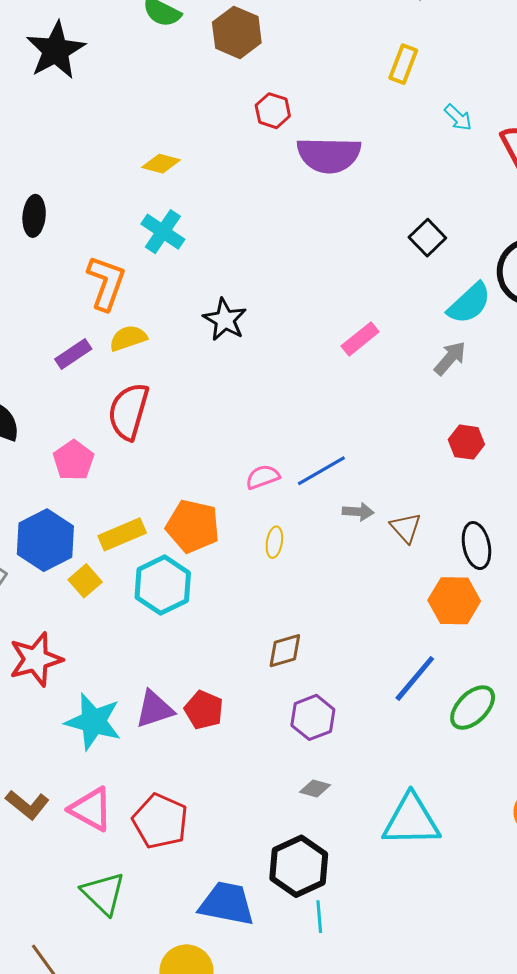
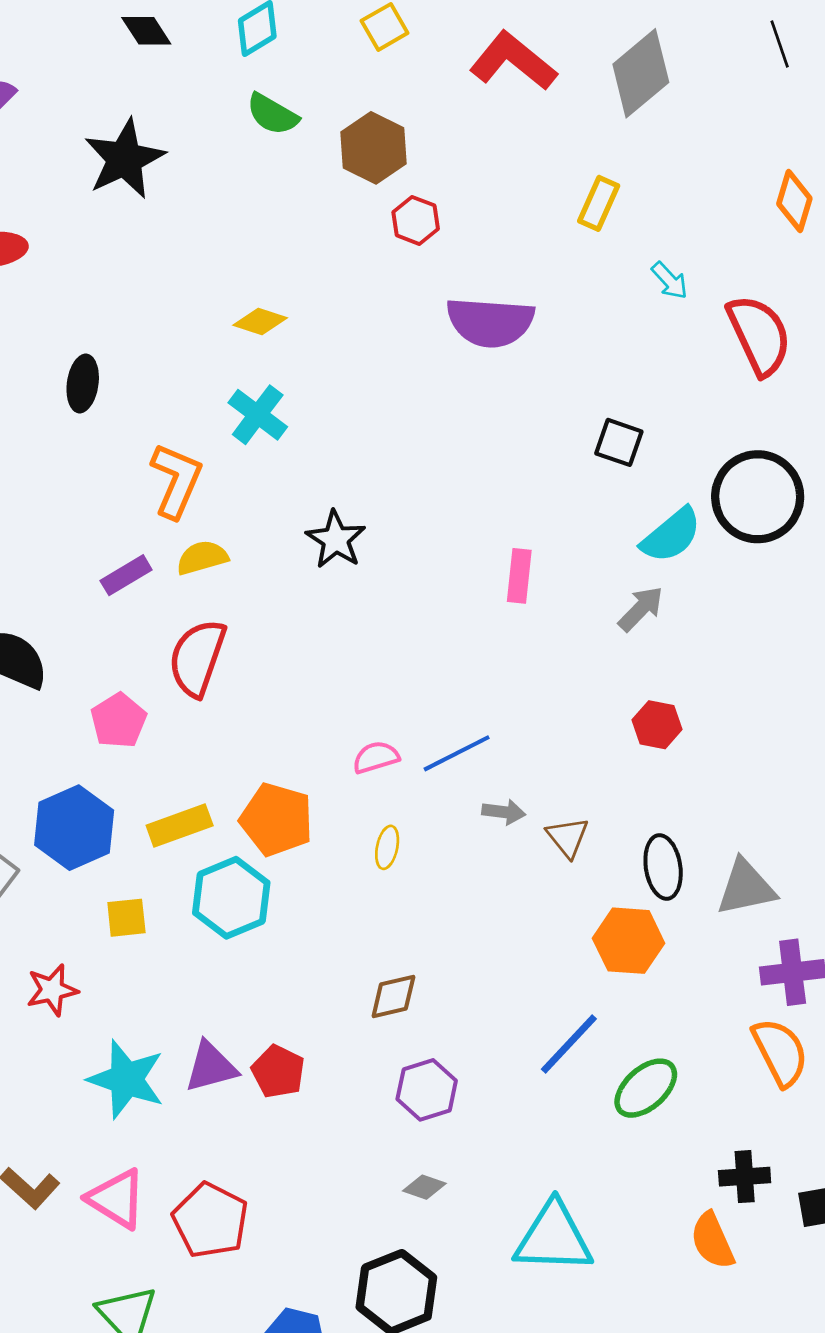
red hexagon: (273, 111) -> (416, 220), moved
black square: (427, 238) -> (619, 442), turned -30
pink rectangle: (360, 339) -> (519, 576), turned -48
yellow square: (85, 581) -> (126, 918), moved, turned 32
red star: (36, 659) -> (52, 990), size x0.7

